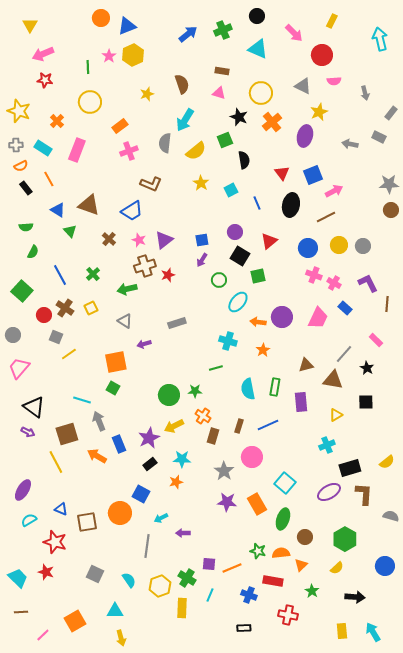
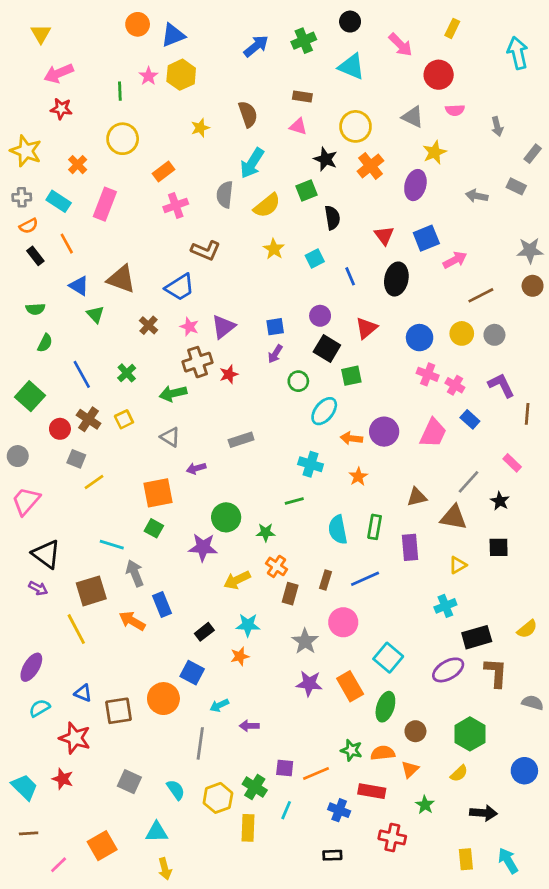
brown line: (326, 217) -> (481, 295), moved
green circle: (169, 395) -> (226, 517), moved
purple star: (149, 438) -> (203, 547), moved, turned 30

